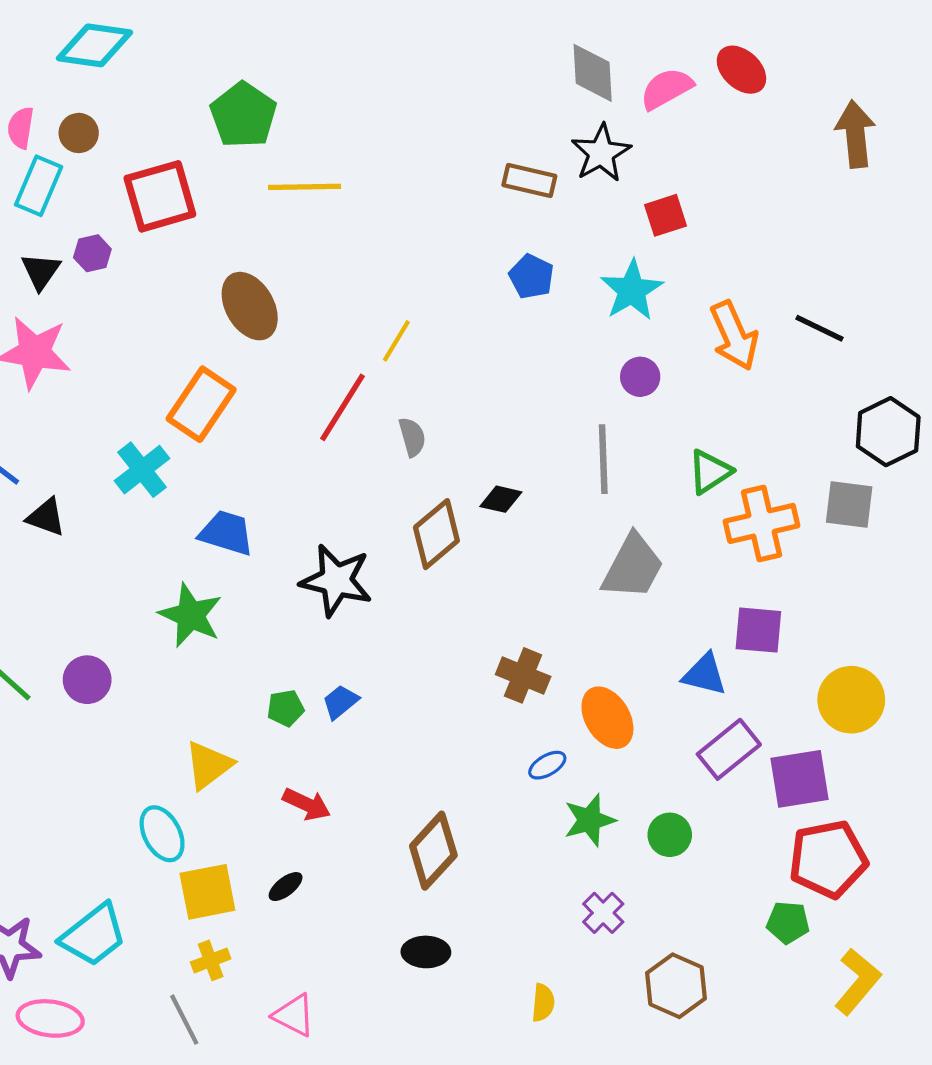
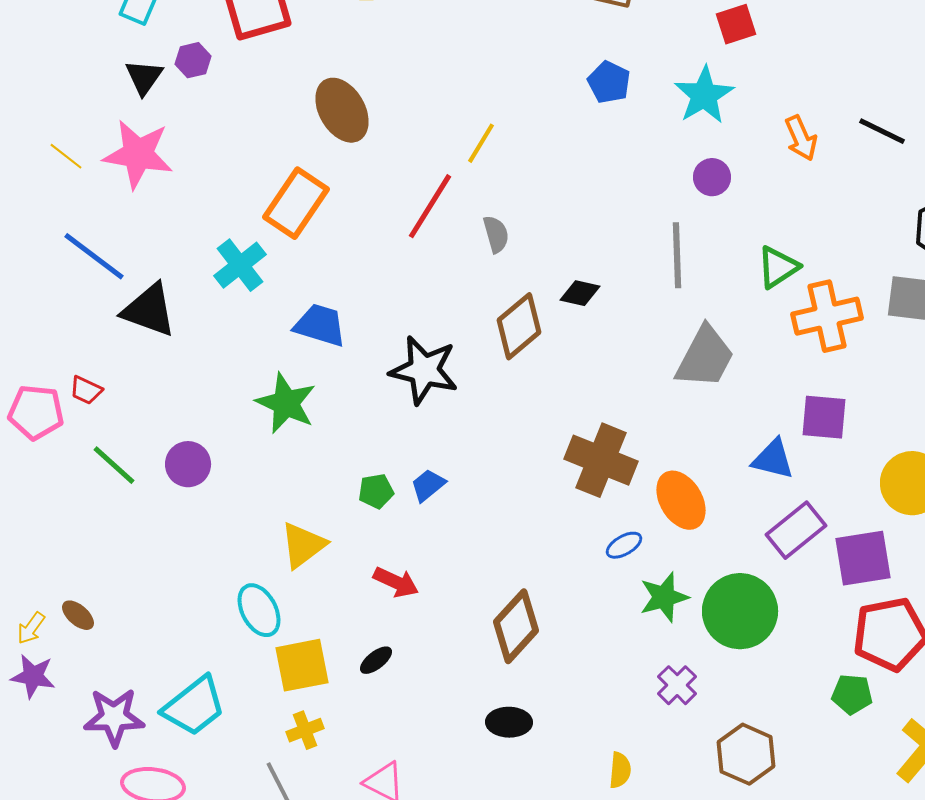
orange arrow: (734, 336) -> (801, 138), size x0.7
black triangle: (46, 517) -> (149, 310), size x1.5
brown cross: (523, 675) -> (601, 460), size x1.4
green circle: (670, 835) -> (740, 611), size x1.8

